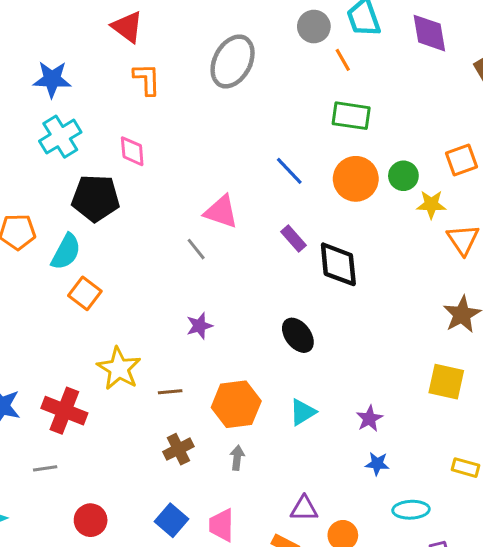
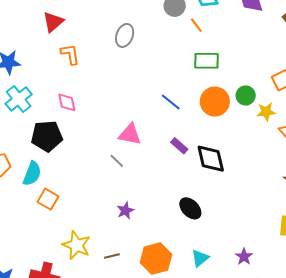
red triangle: (127, 27) -> (53, 22), turned 50
gray ellipse: (233, 61) -> (125, 35), size x0.7

